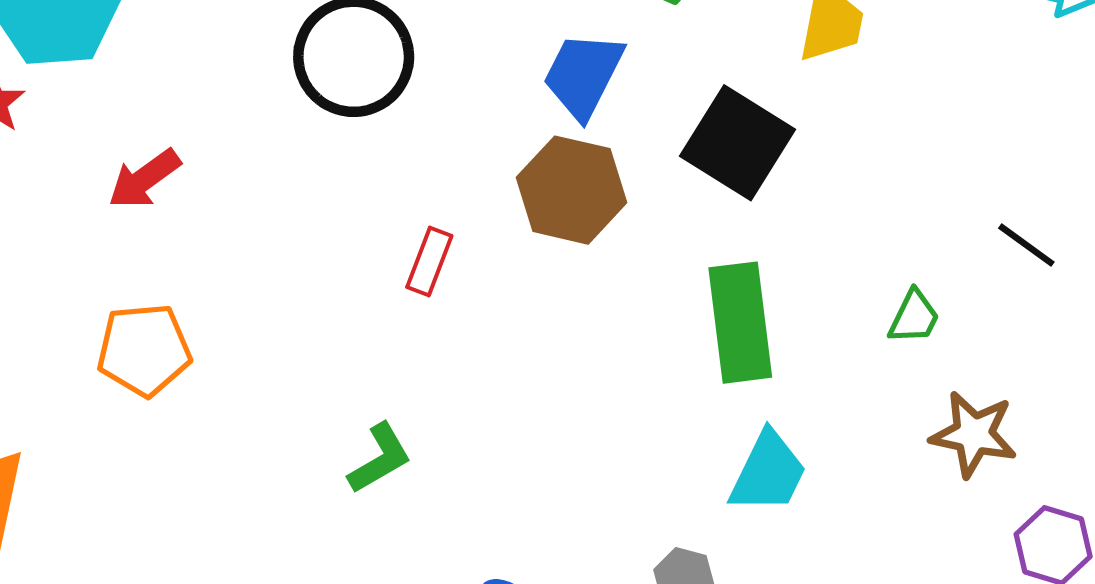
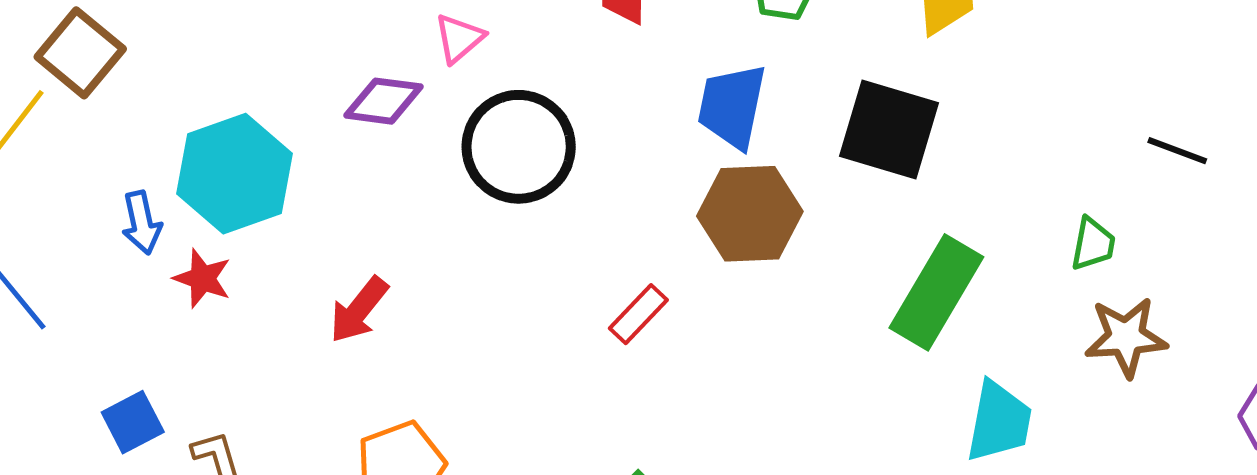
red rectangle: (429, 261) -> (638, 314), turned 38
green rectangle: (740, 323) -> (936, 292), turned 53
brown star: (974, 434) -> (1126, 337), moved

